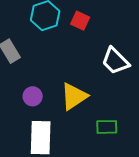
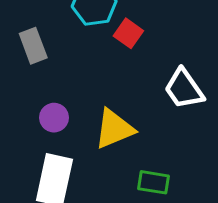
red square: (80, 21) -> (128, 33), moved

